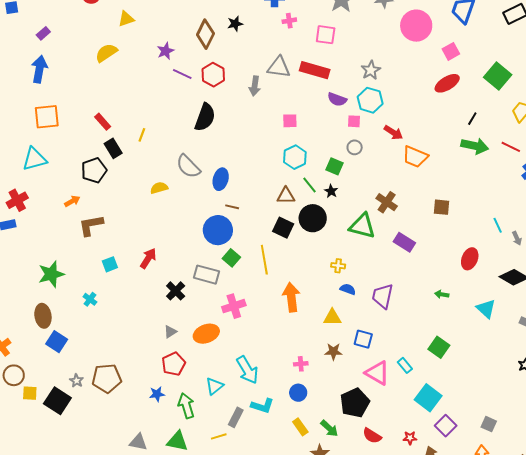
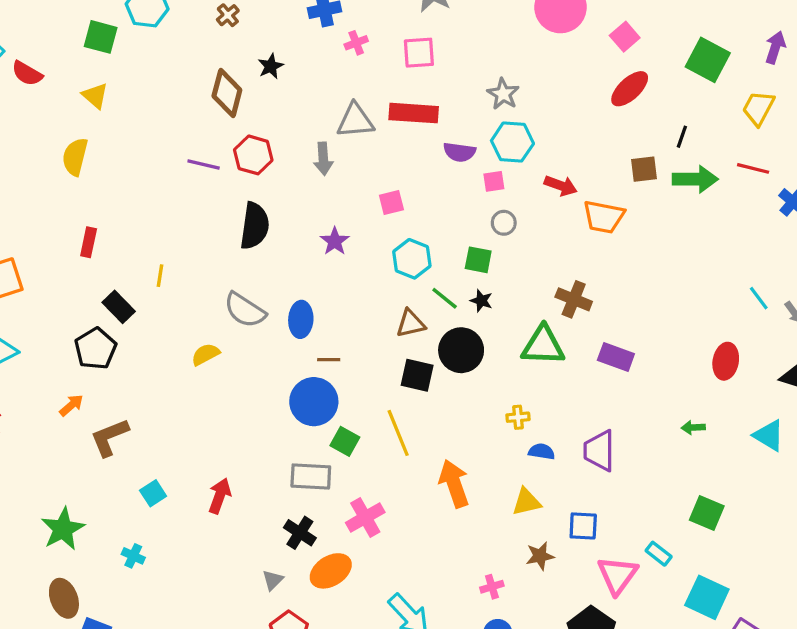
yellow triangle: (126, 19) -> (95, 96), turned -48
purple star: (165, 51) -> (335, 241), moved
yellow semicircle: (106, 53) -> (75, 157), turned -30
red rectangle: (103, 122) -> (89, 242), moved, turned 66
brown square: (441, 207) -> (644, 169), moved
red arrow: (148, 258) -> (220, 496), moved
black cross: (176, 291) -> (300, 533), moved
pink triangle: (377, 373) -> (617, 575), turned 48

